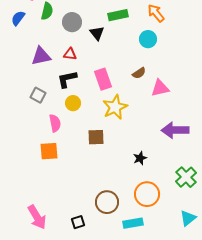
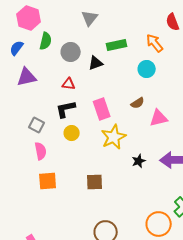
black triangle: (97, 33) -> (96, 63), turned 49
purple triangle: (41, 56) -> (27, 77), moved
pink semicircle: (55, 123) -> (41, 151), moved
brown square: (96, 137) -> (95, 182), moved
black star: (140, 158) -> (139, 161), moved
orange circle: (147, 194) -> (159, 224), moved

